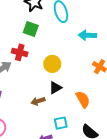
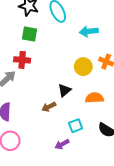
yellow circle: (52, 64) -> (83, 67), moved
orange semicircle: (83, 99) -> (94, 98), turned -54

